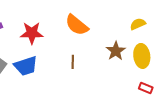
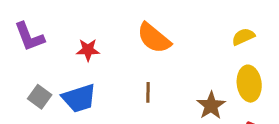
red star: (32, 33) -> (88, 50), size x0.7
brown star: (116, 51) -> (211, 106), moved

